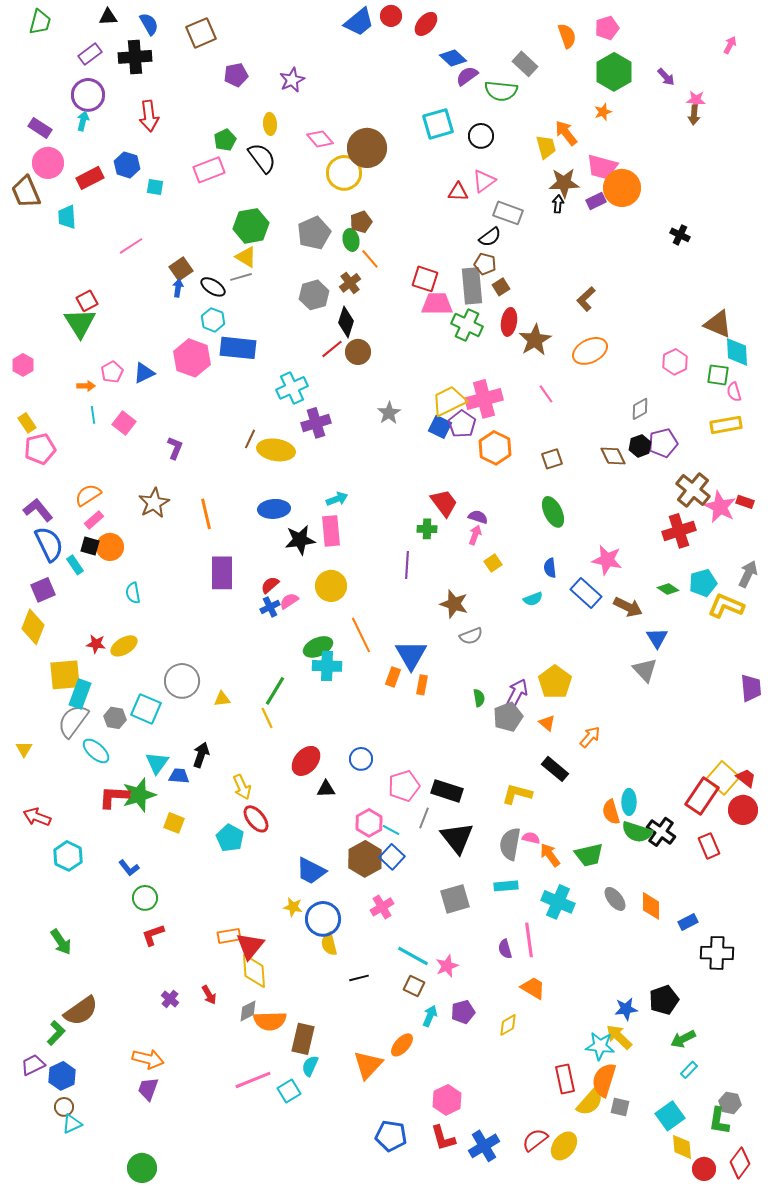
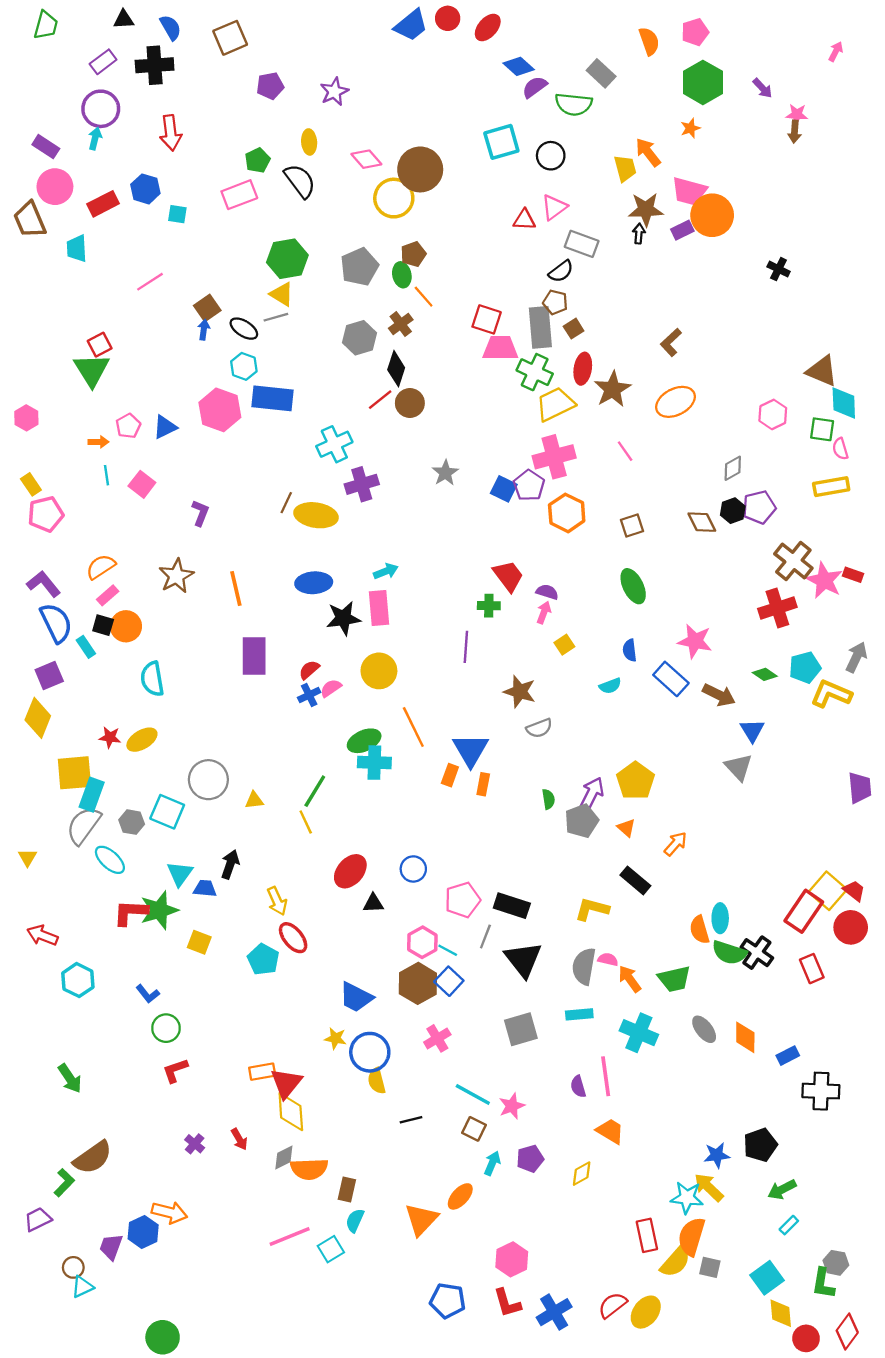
yellow trapezoid: (449, 401) -> (555, 404), moved
cyan semicircle: (133, 593) -> (152, 679), size x1.4
brown rectangle: (303, 1039) -> (347, 1190), size x0.7
blue hexagon: (62, 1076) -> (143, 1232), moved
purple trapezoid: (148, 1089) -> (111, 1247), moved

